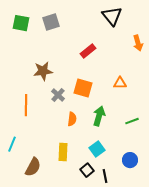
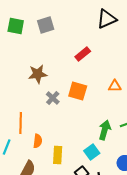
black triangle: (112, 16) -> (107, 19), turned 45
orange line: (26, 105) -> (21, 123), moved
green arrow: (99, 116) -> (105, 130), moved
orange semicircle: (72, 119) -> (38, 141), moved

